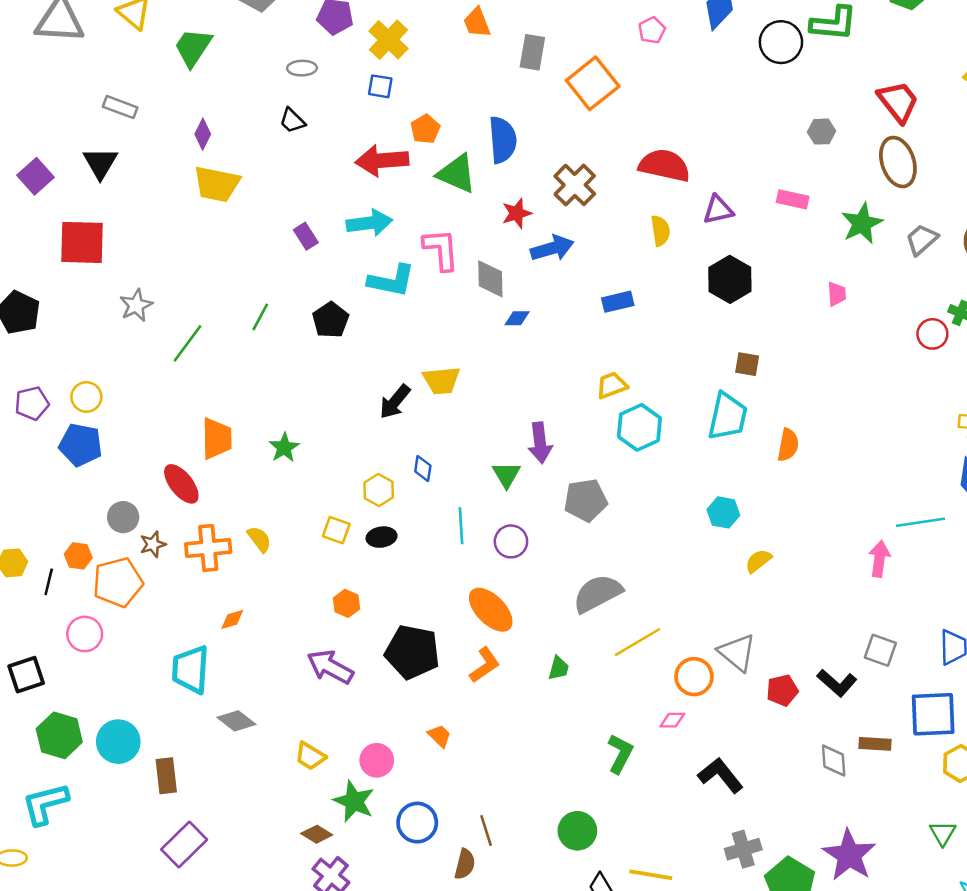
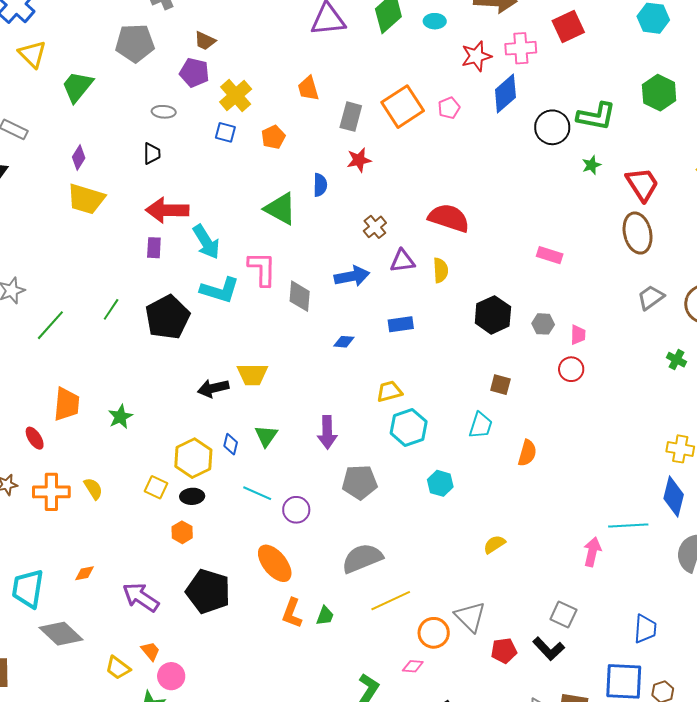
orange square: (593, 83) -> (403, 107), moved
black trapezoid: (292, 121) -> (152, 154), turned -140
orange pentagon: (425, 129) -> (273, 137), moved
gray hexagon: (821, 132) -> (543, 324), moved
blue semicircle: (503, 140) -> (320, 185), size x0.6
red arrow: (382, 160) -> (167, 210), moved
brown cross: (575, 185) -> (375, 227), size x0.7
purple triangle: (718, 210) -> (402, 261), moved
red star: (517, 213) -> (359, 160), moved
cyan arrow: (369, 223) -> (206, 242), turned 60
green star: (862, 223) -> (591, 165), moved, size x0.6
purple rectangle: (306, 236) -> (154, 248), turned 30
blue diamond: (517, 318) -> (344, 342), moved
black pentagon: (331, 320) -> (167, 317), size x1.5
red circle: (932, 334) -> (571, 369), moved
black arrow: (395, 402) -> (213, 388), turned 32
cyan trapezoid: (728, 416) -> (481, 425), size x0.7
green triangle: (506, 475) -> (266, 436), moved
red ellipse: (181, 484) -> (35, 438), size x0.7
yellow hexagon: (379, 490) -> (193, 458), size x1.5
cyan hexagon: (723, 512) -> (440, 483), moved
cyan line: (461, 526) -> (257, 493), turned -68
orange hexagon: (347, 603) -> (182, 532), moved
orange diamond: (232, 619) -> (85, 573), moved
gray square: (880, 650) -> (563, 614), moved
orange L-shape: (485, 665) -> (292, 613), moved, turned 140
gray diamond: (236, 721) -> (61, 634), size x1.4
orange trapezoid: (440, 736) -> (150, 651), moved

